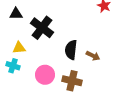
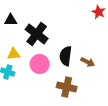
pink circle: (45, 75) -> (40, 64), moved

